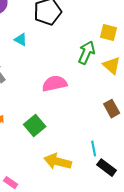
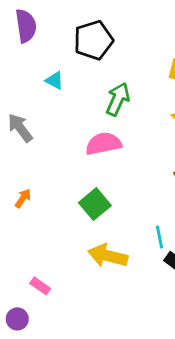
green arrow: (87, 53) -> (118, 99), moved
green square: (35, 126) -> (95, 204), moved

